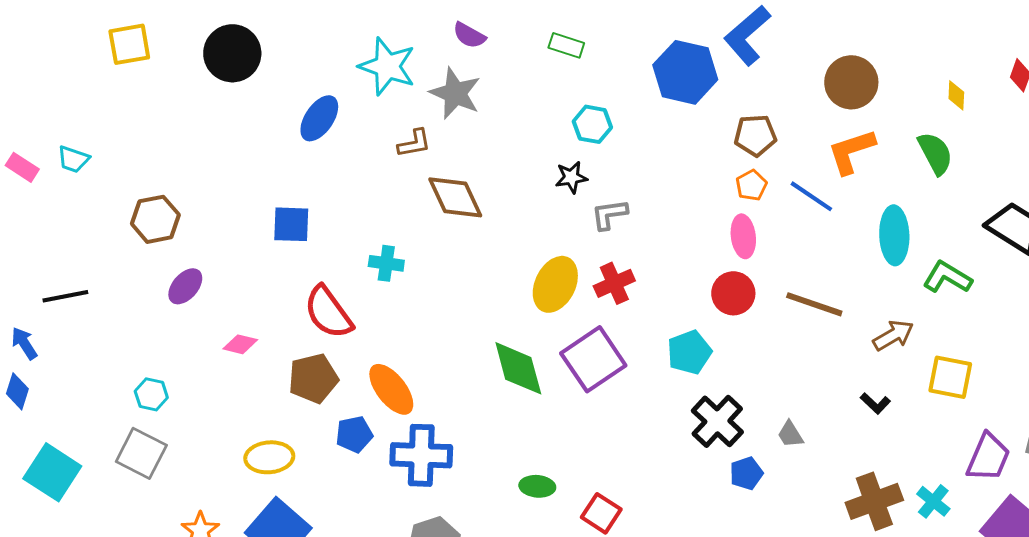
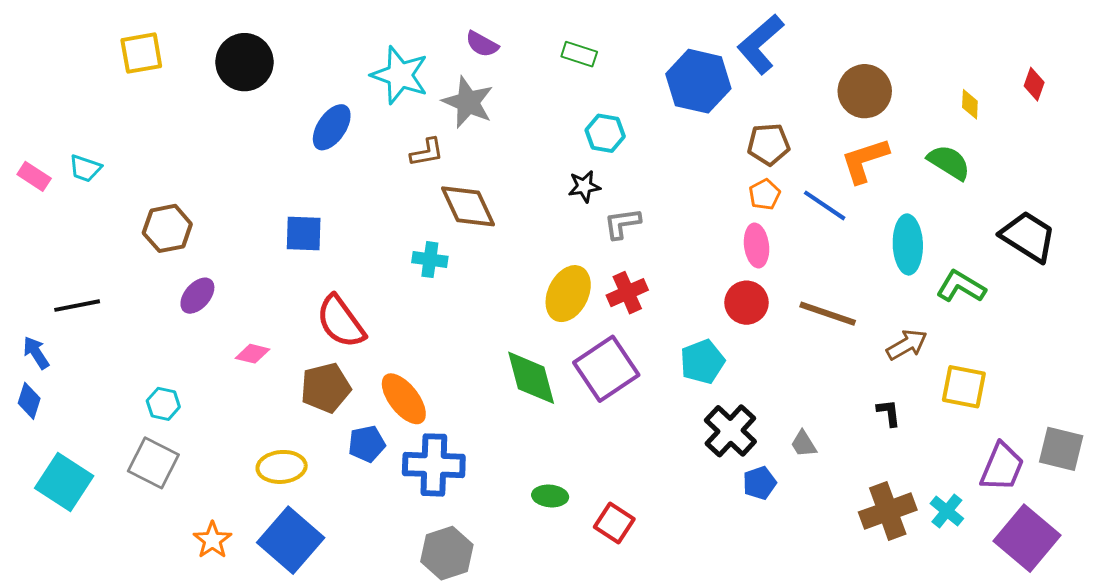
green semicircle: (935, 153) -> (949, 162), turned -30
cyan cross: (386, 263) -> (430, 260), moved
black L-shape: (875, 403) -> (889, 413), turned -140

